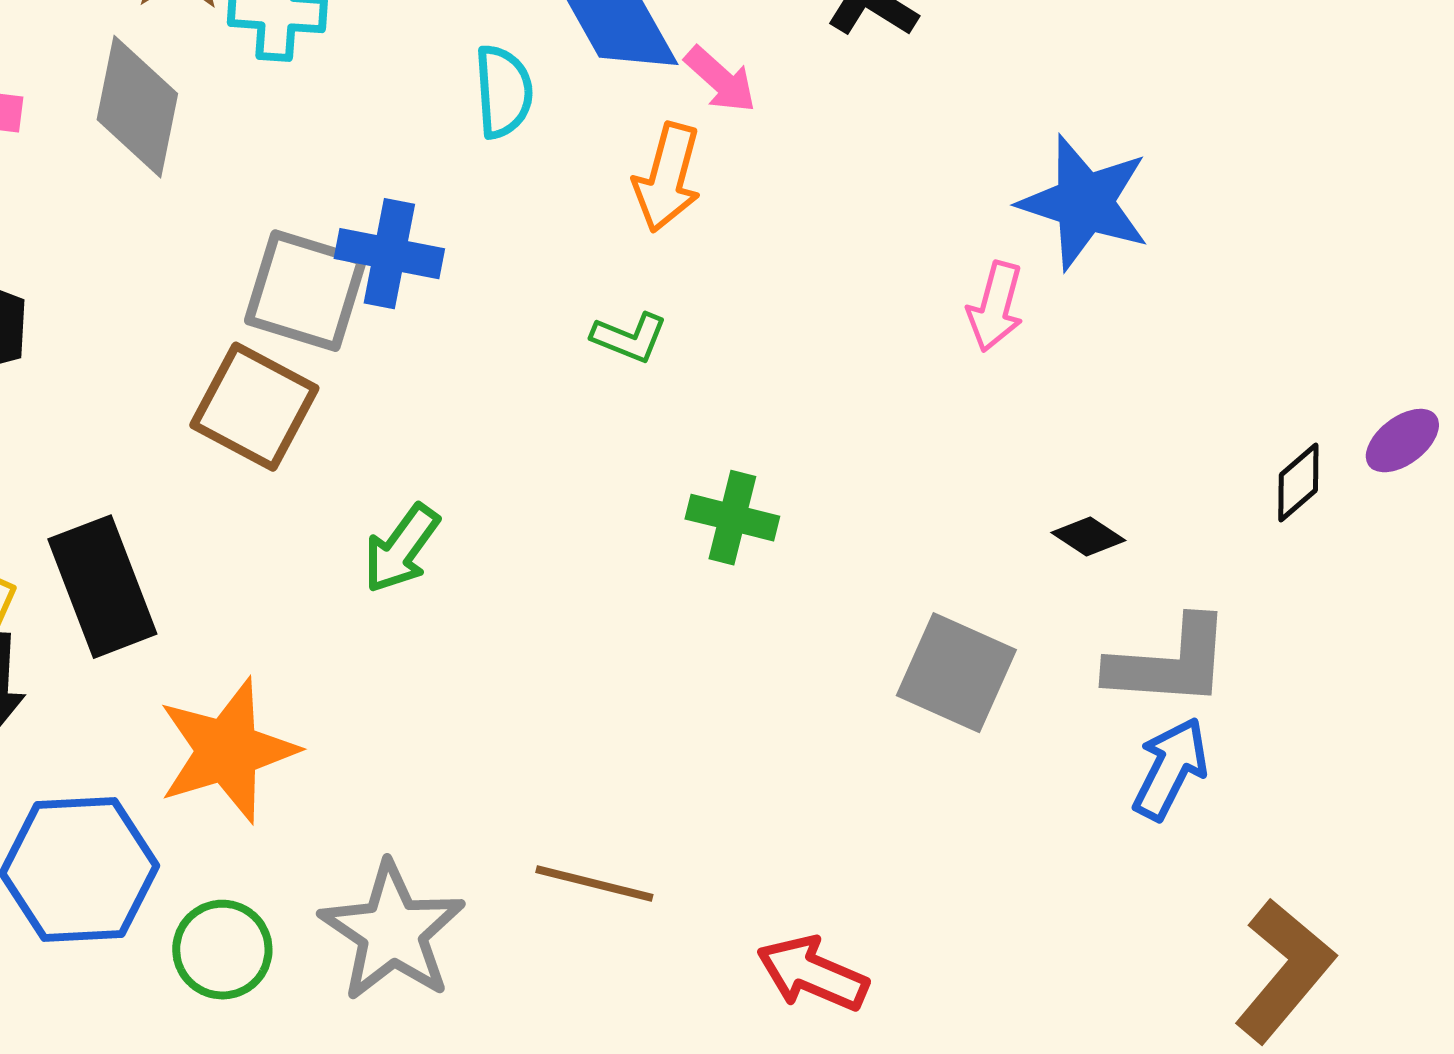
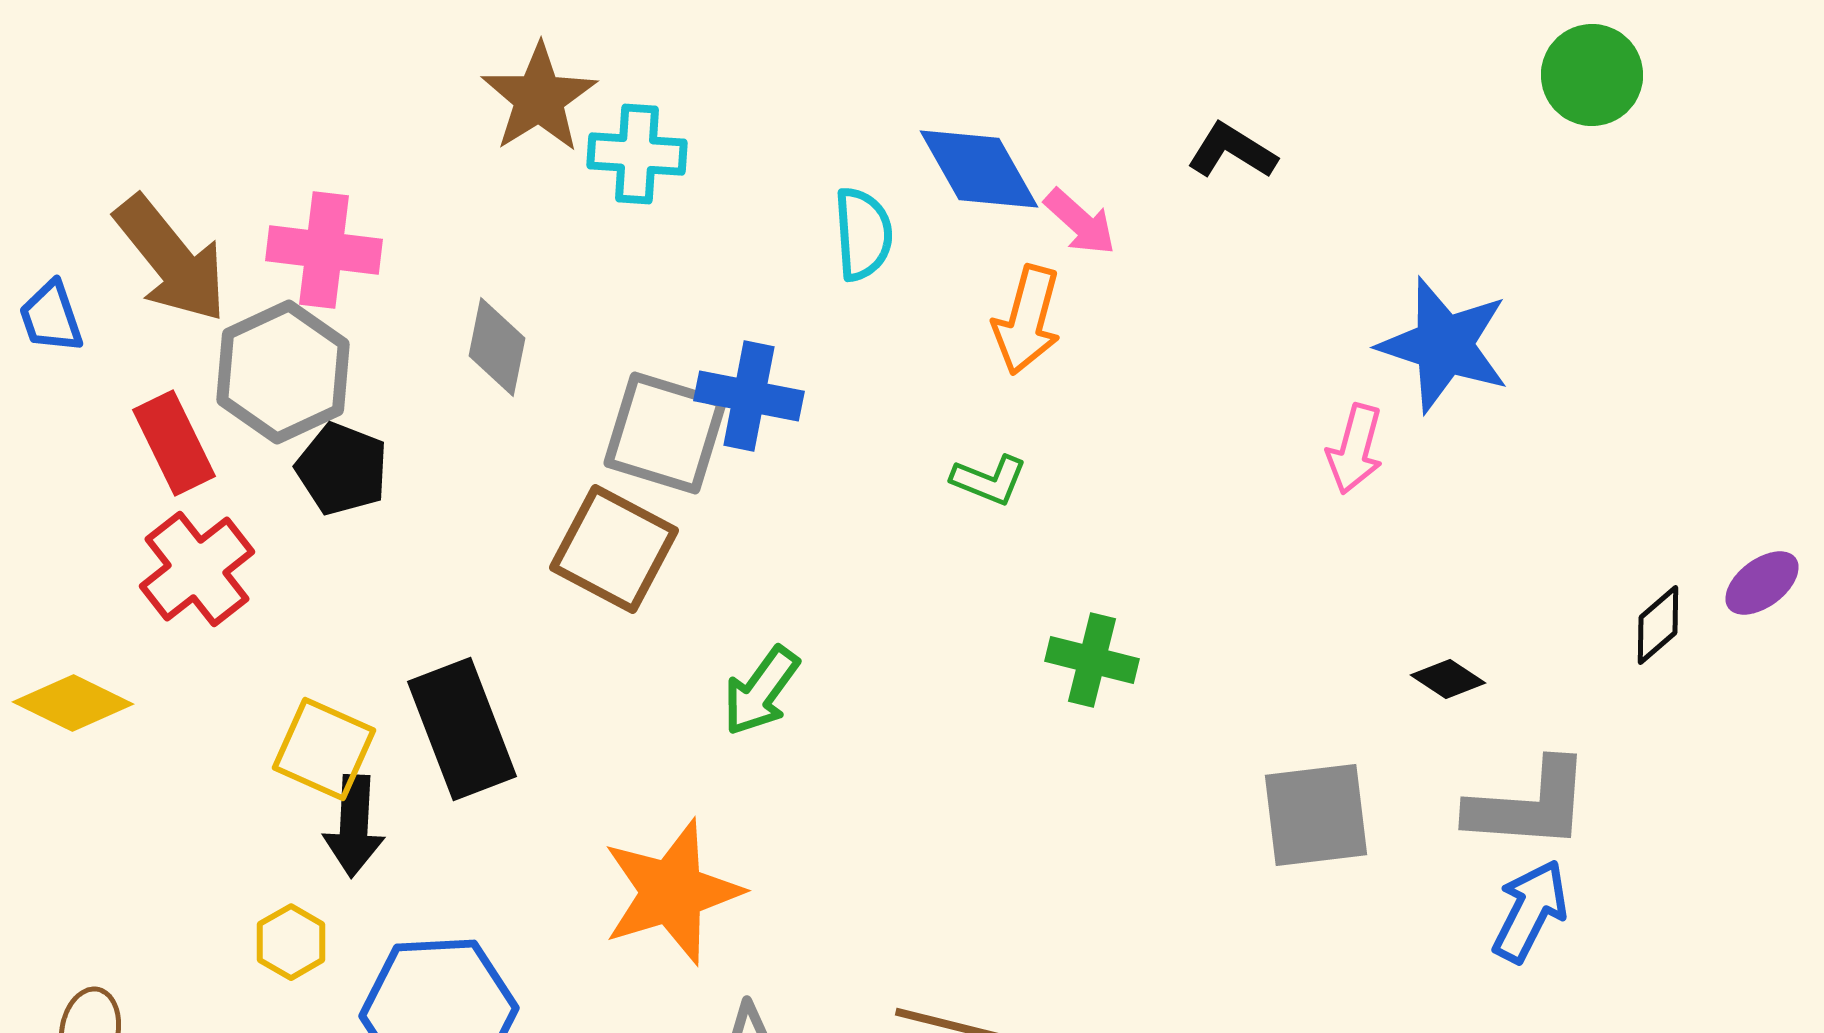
gray diamond: (137, 107) -> (497, 347), moved, size x0.7
gray square: (956, 673) -> (1316, 815), turned -31
orange star: (227, 751) -> (672, 892), moved

